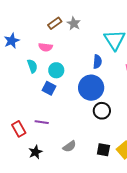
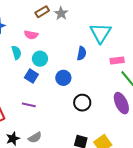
blue circle: (91, 88) -> (63, 78), moved, size x0.6
purple line: (42, 122) -> (29, 105), moved
gray semicircle: (69, 146) -> (35, 138), moved

